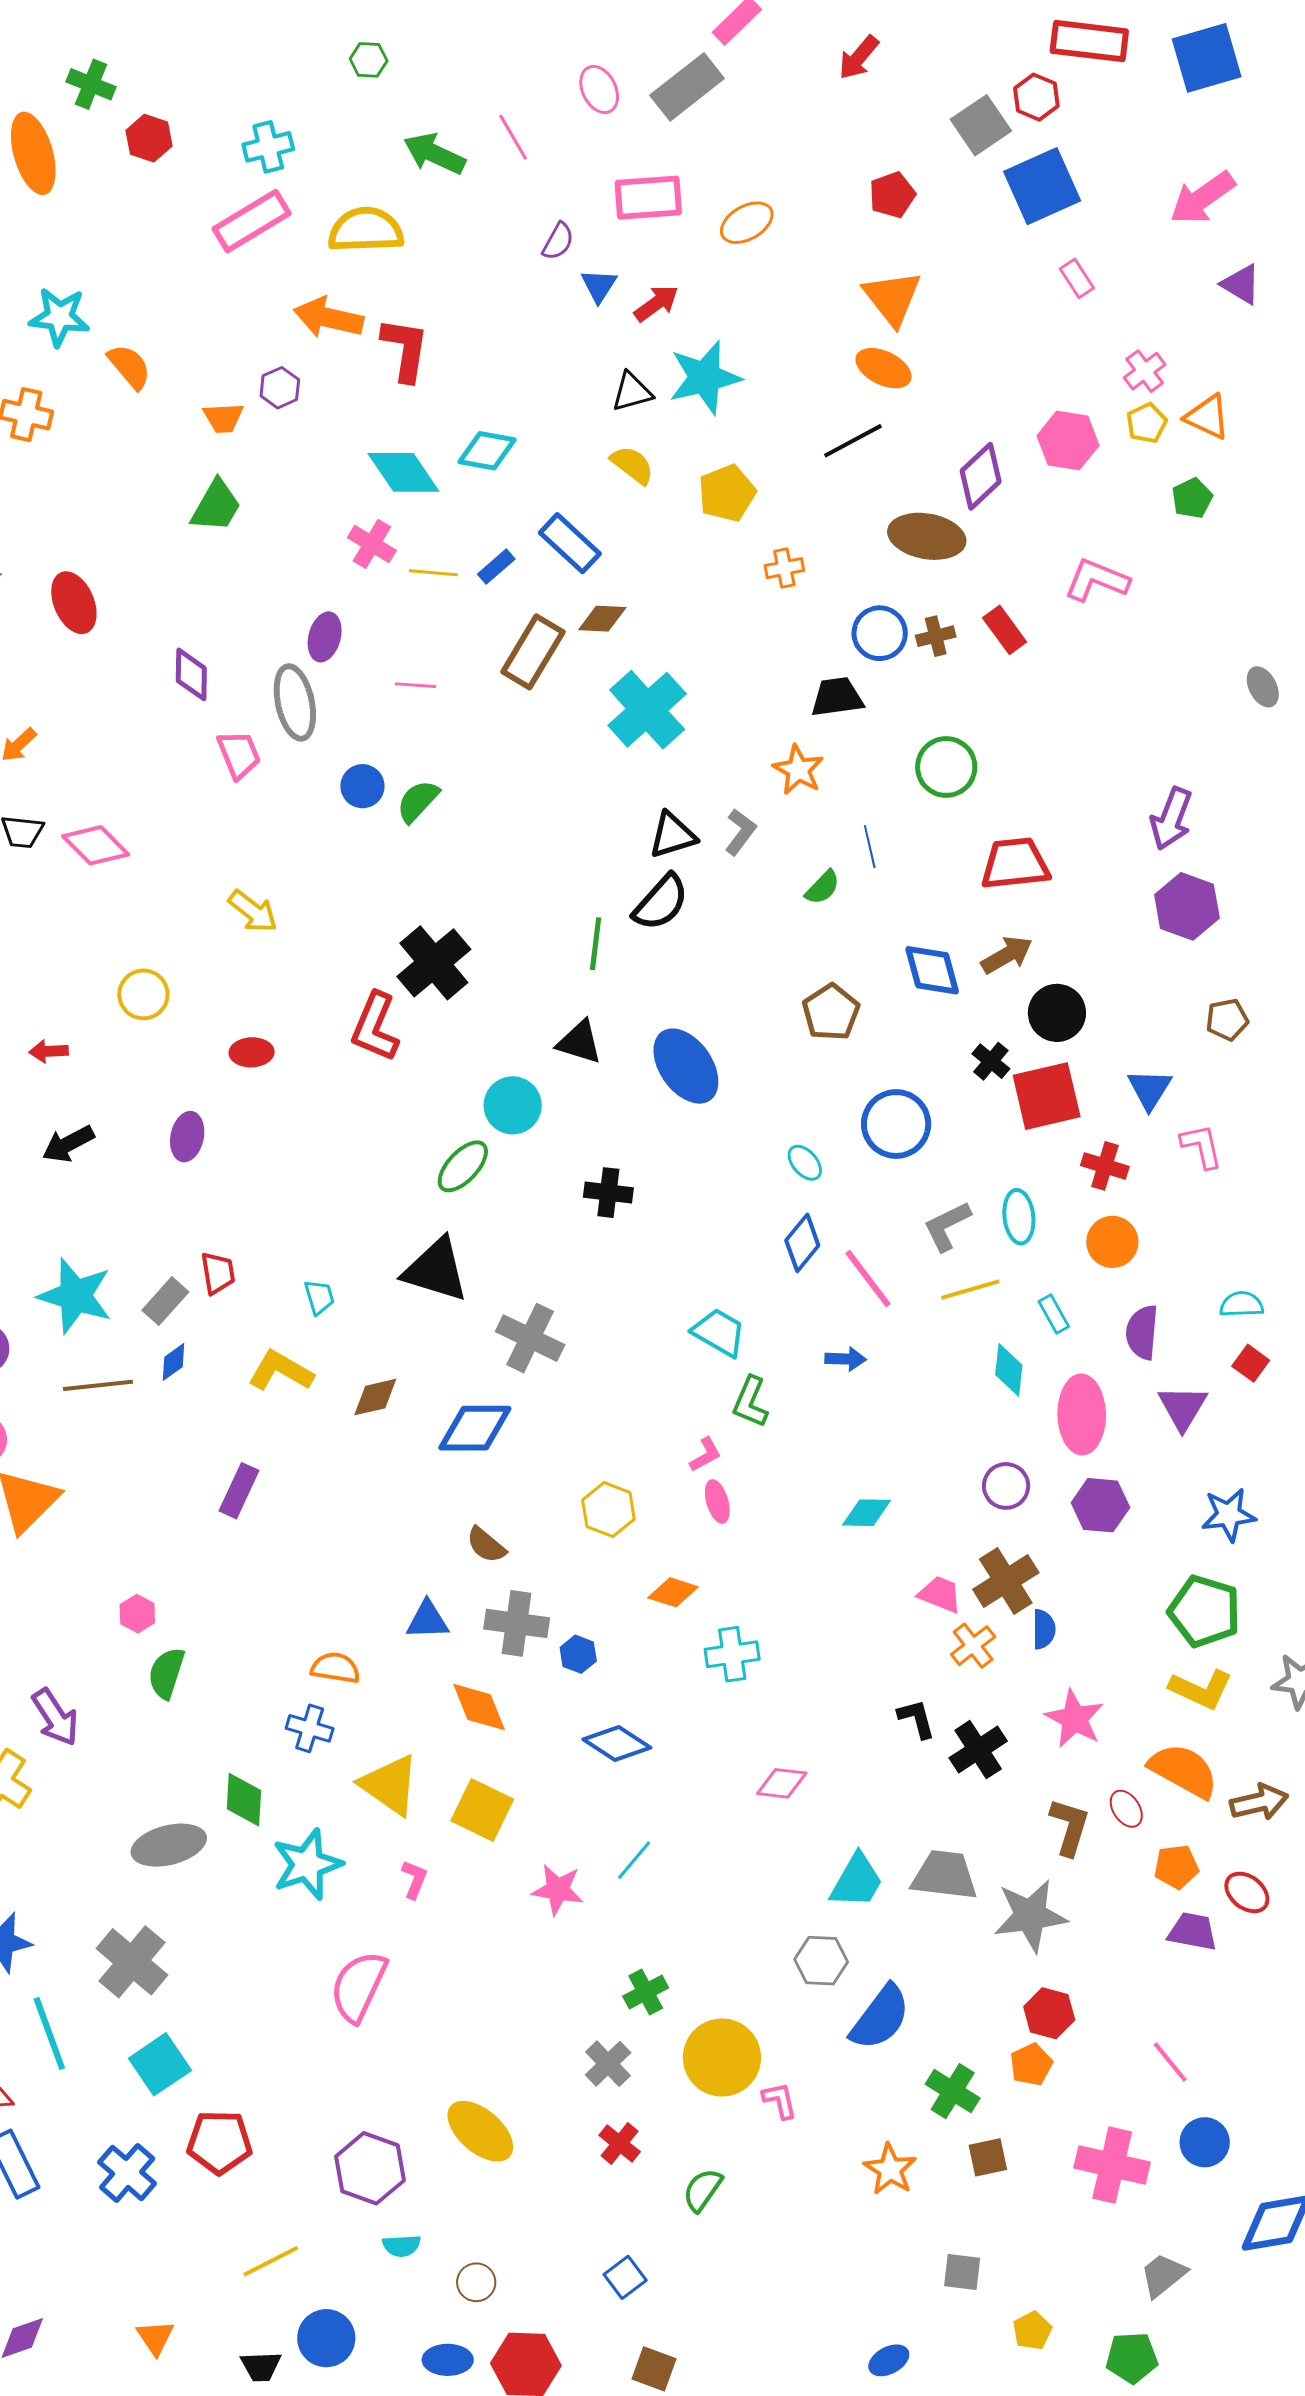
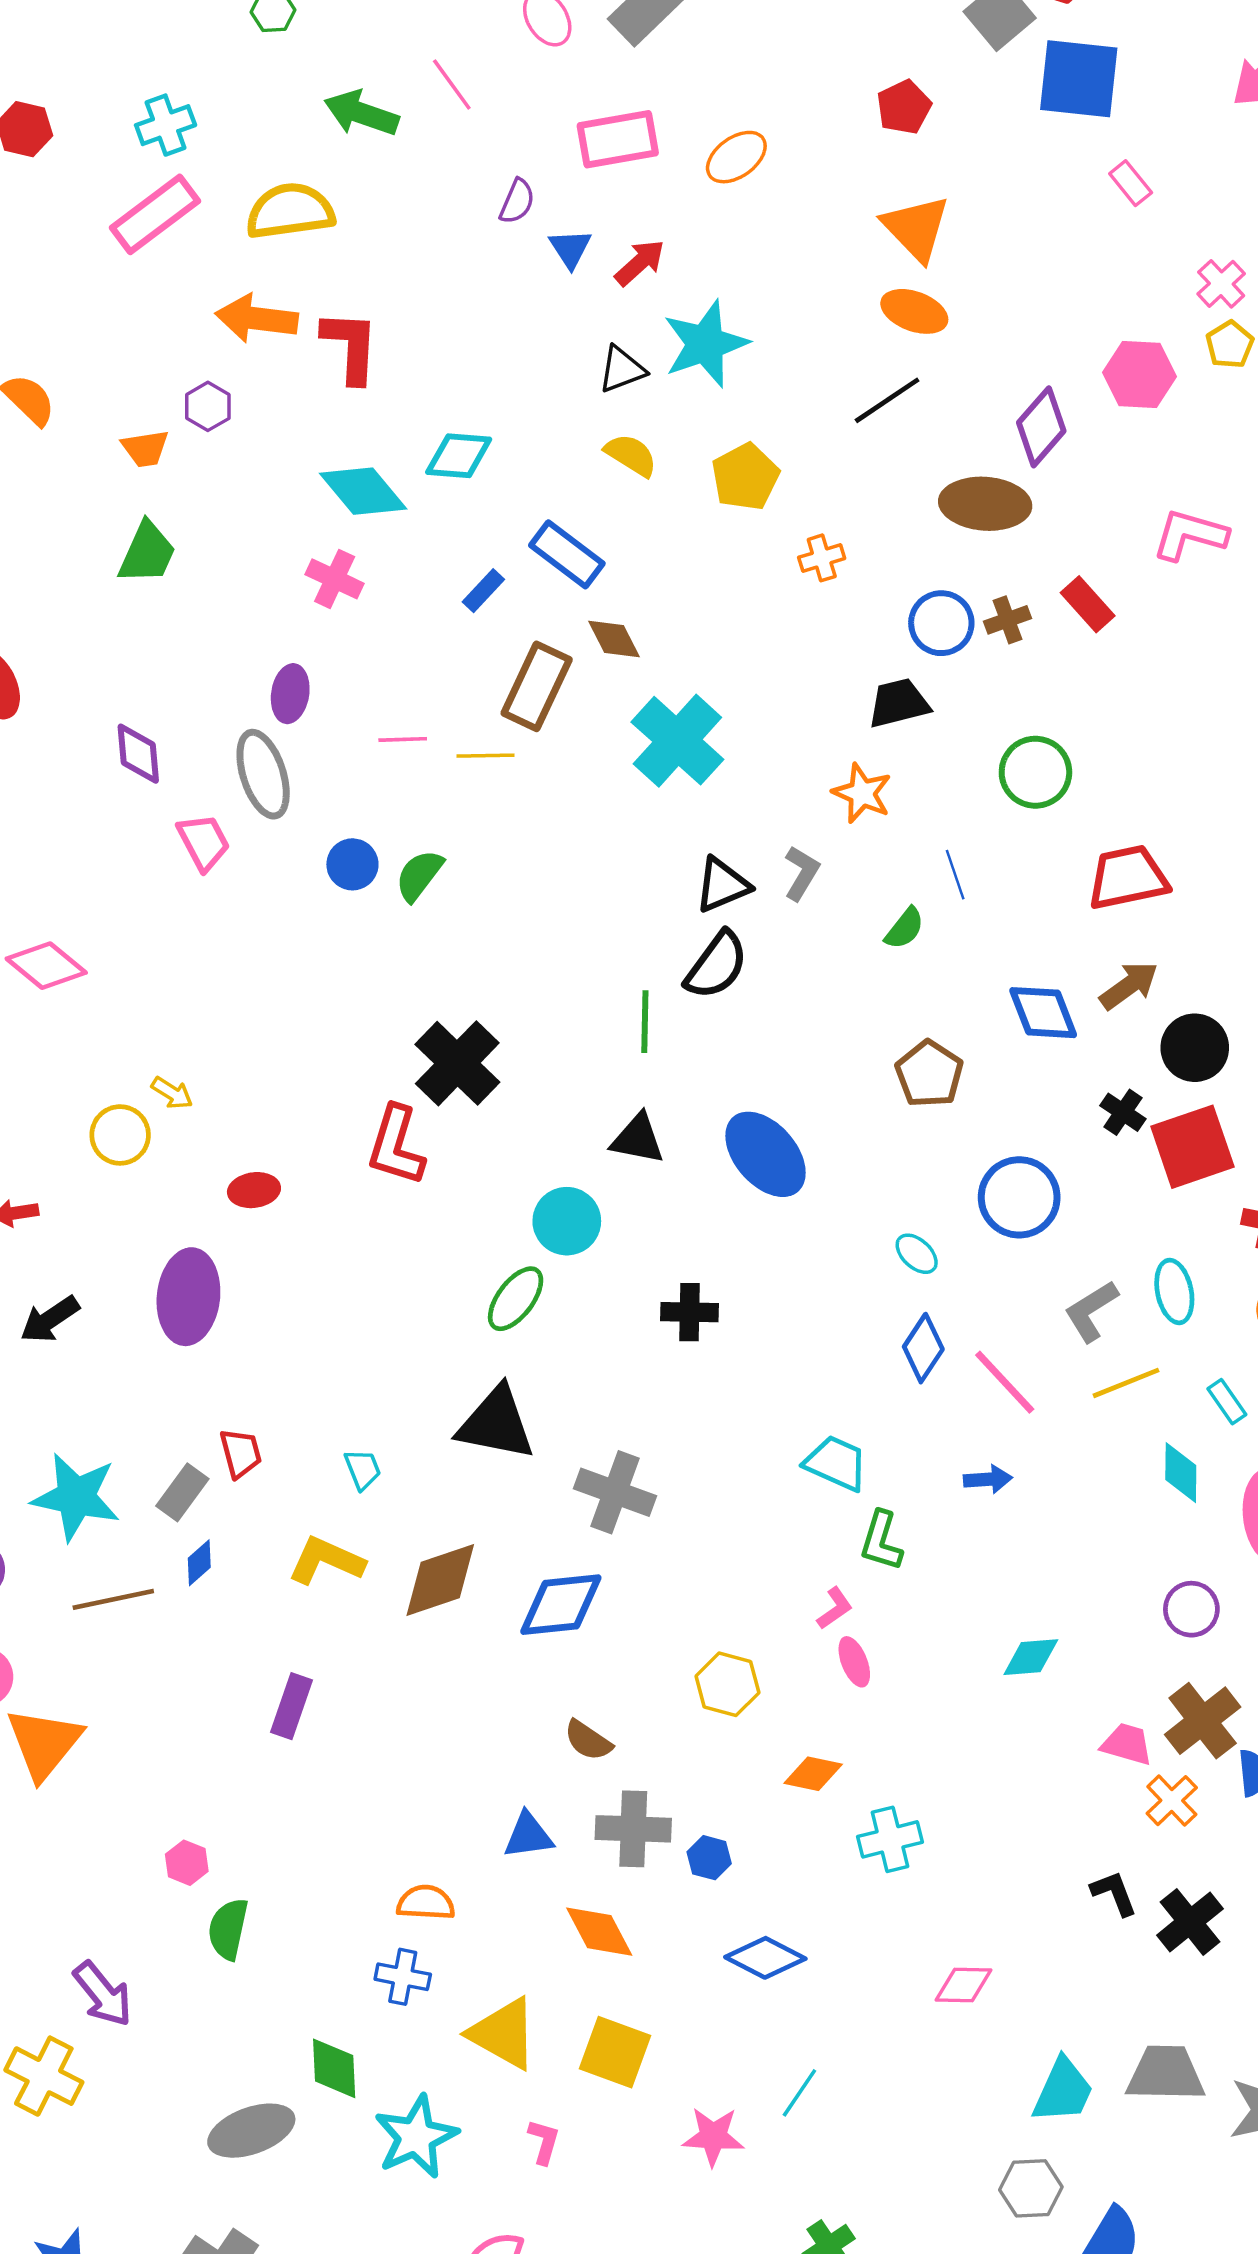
blue square: (1042, 186) -> (1079, 79), turned 36
yellow line: (433, 573) -> (485, 756), moved
brown diamond: (602, 619) -> (614, 639), turned 66
yellow arrow: (253, 911) -> (172, 1093), moved, size x0.7
purple ellipse: (187, 1137) -> (188, 1297), size x1.6
brown diamond: (375, 1397) -> (440, 1580), size x1.5

